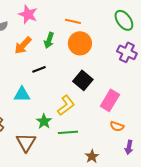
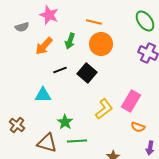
black square: (83, 80) -> (87, 73), moved
yellow L-shape: (66, 105) -> (104, 109), moved
green line: (68, 132) -> (77, 141), moved
brown triangle: (26, 142) -> (47, 143), turned -45

